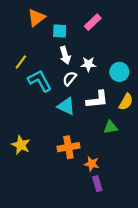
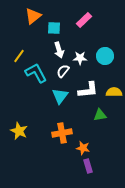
cyan circle: (119, 72) -> (105, 56), moved
yellow semicircle: (126, 102) -> (114, 92), turned -119
cyan triangle: (66, 106) -> (60, 96), turned 42

